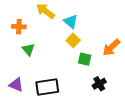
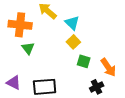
orange cross: (19, 27) -> (20, 25), size x1.6
orange arrow: (111, 47) -> (108, 67), moved, turned -84

